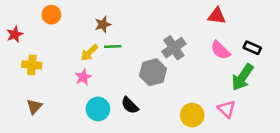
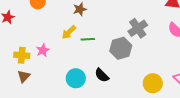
green line: (113, 47) -> (88, 39), moved
yellow cross: (32, 65) -> (22, 55), moved
pink star: (83, 77) -> (43, 50), moved

